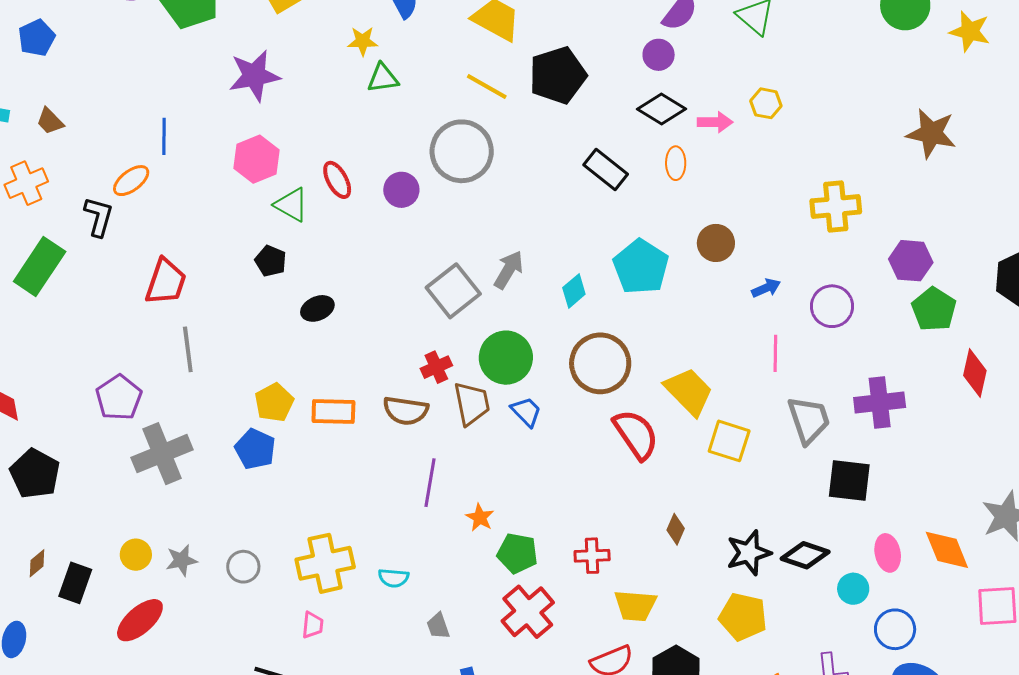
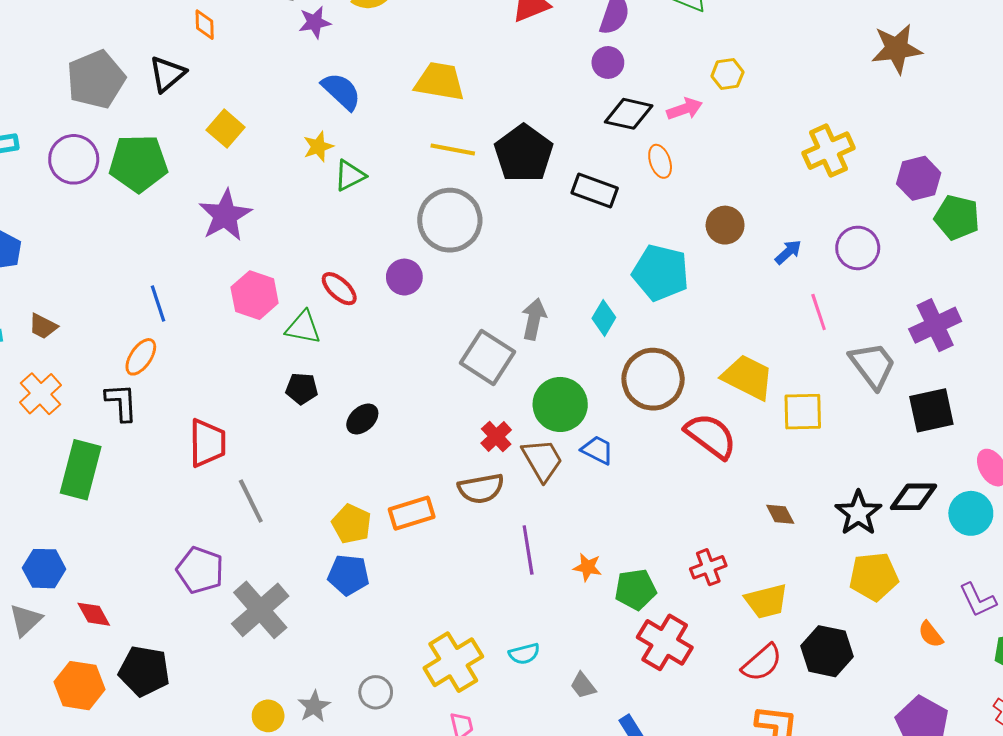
black pentagon: (558, 75) -> (524, 154), moved
brown diamond: (676, 529) -> (780, 514), turned -32
cyan circle: (853, 589) -> (971, 513), size x1.4

